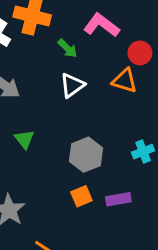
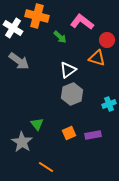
white triangle: (72, 85) -> (68, 70), moved
green triangle: (24, 139) -> (37, 124), moved
gray hexagon: (86, 155) -> (72, 94), moved

